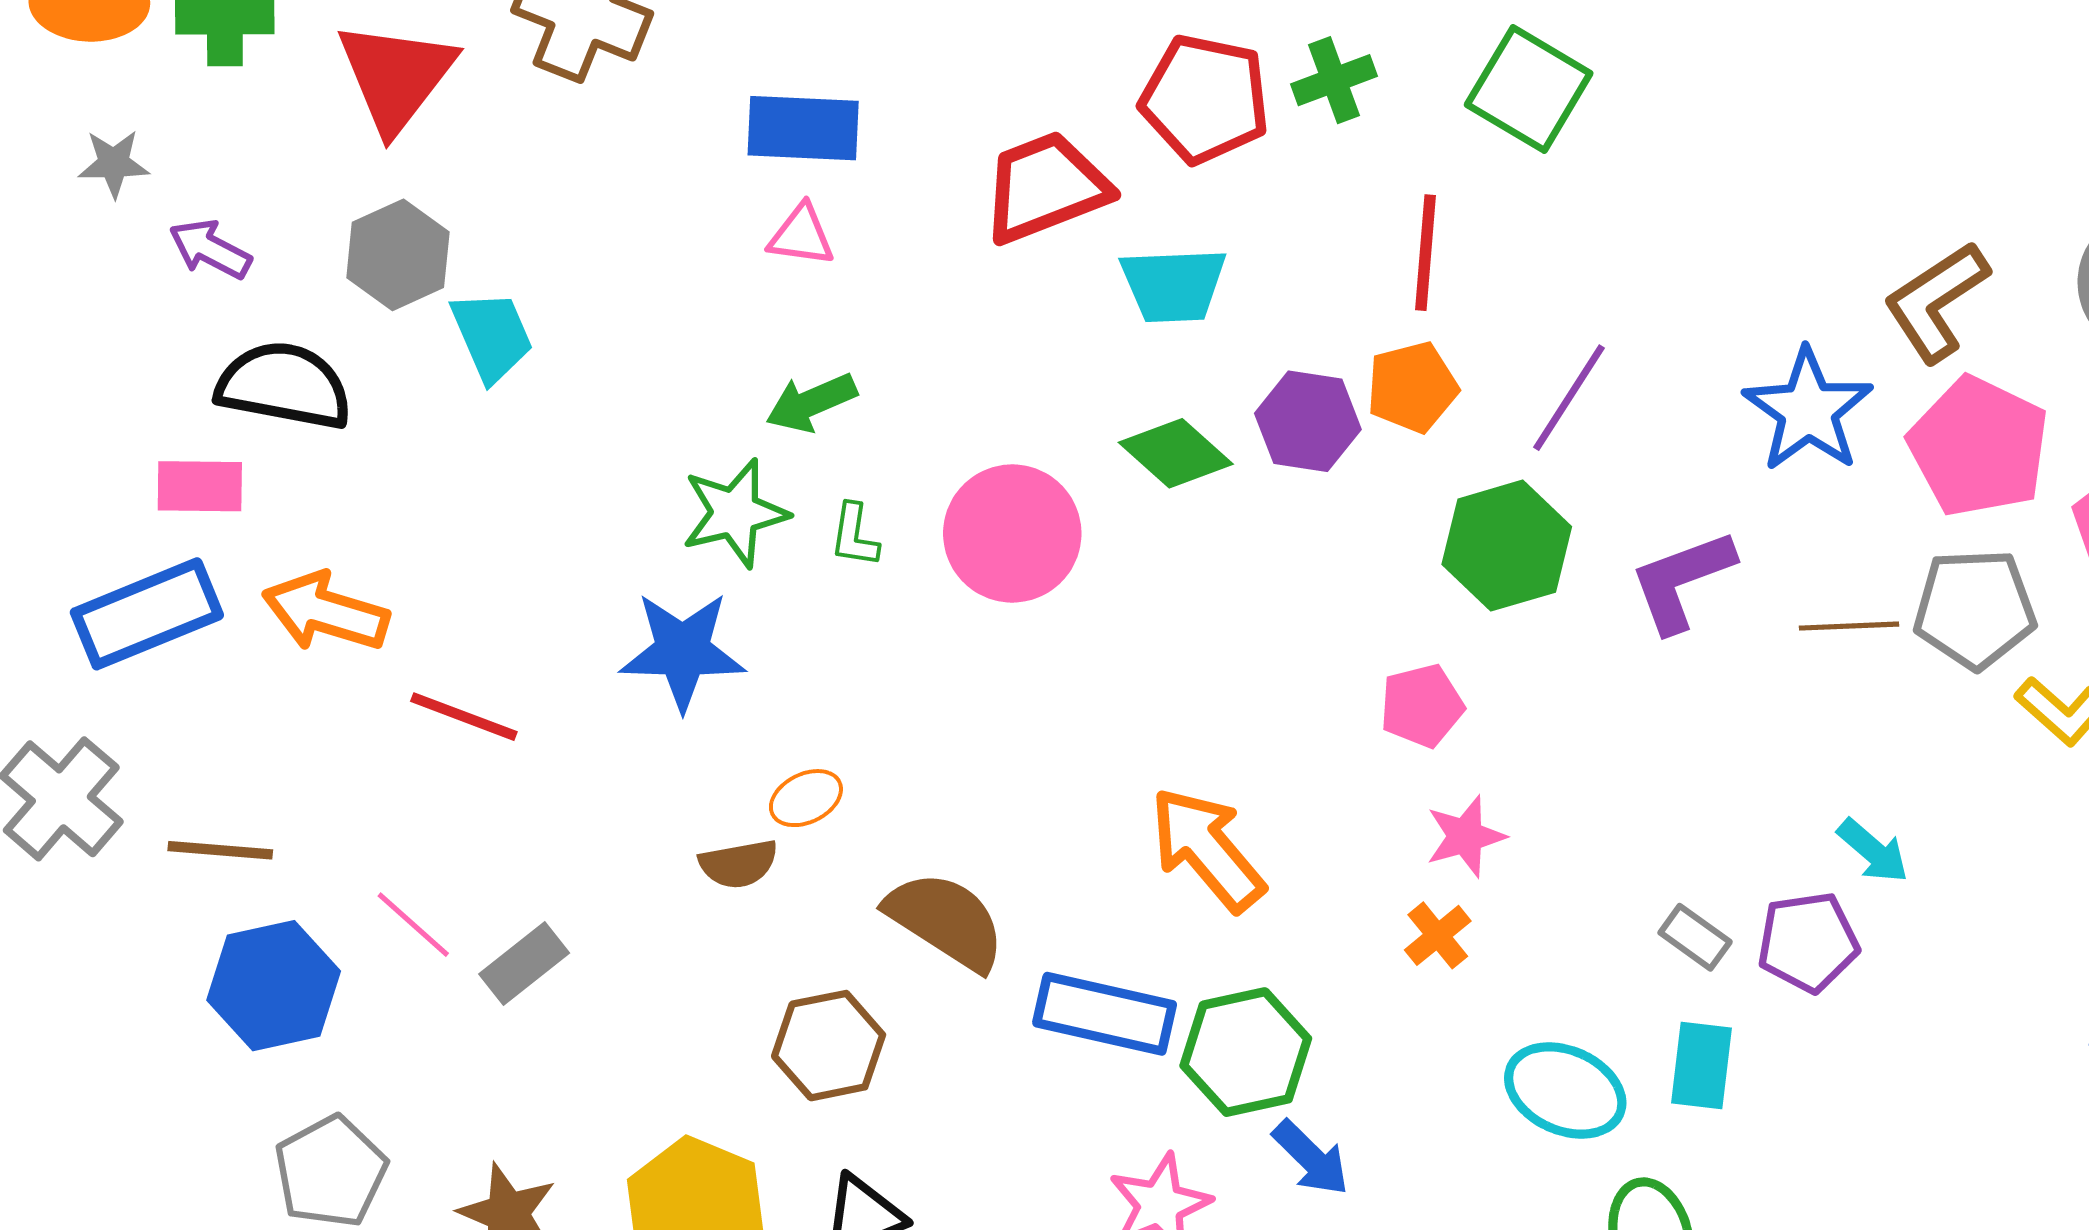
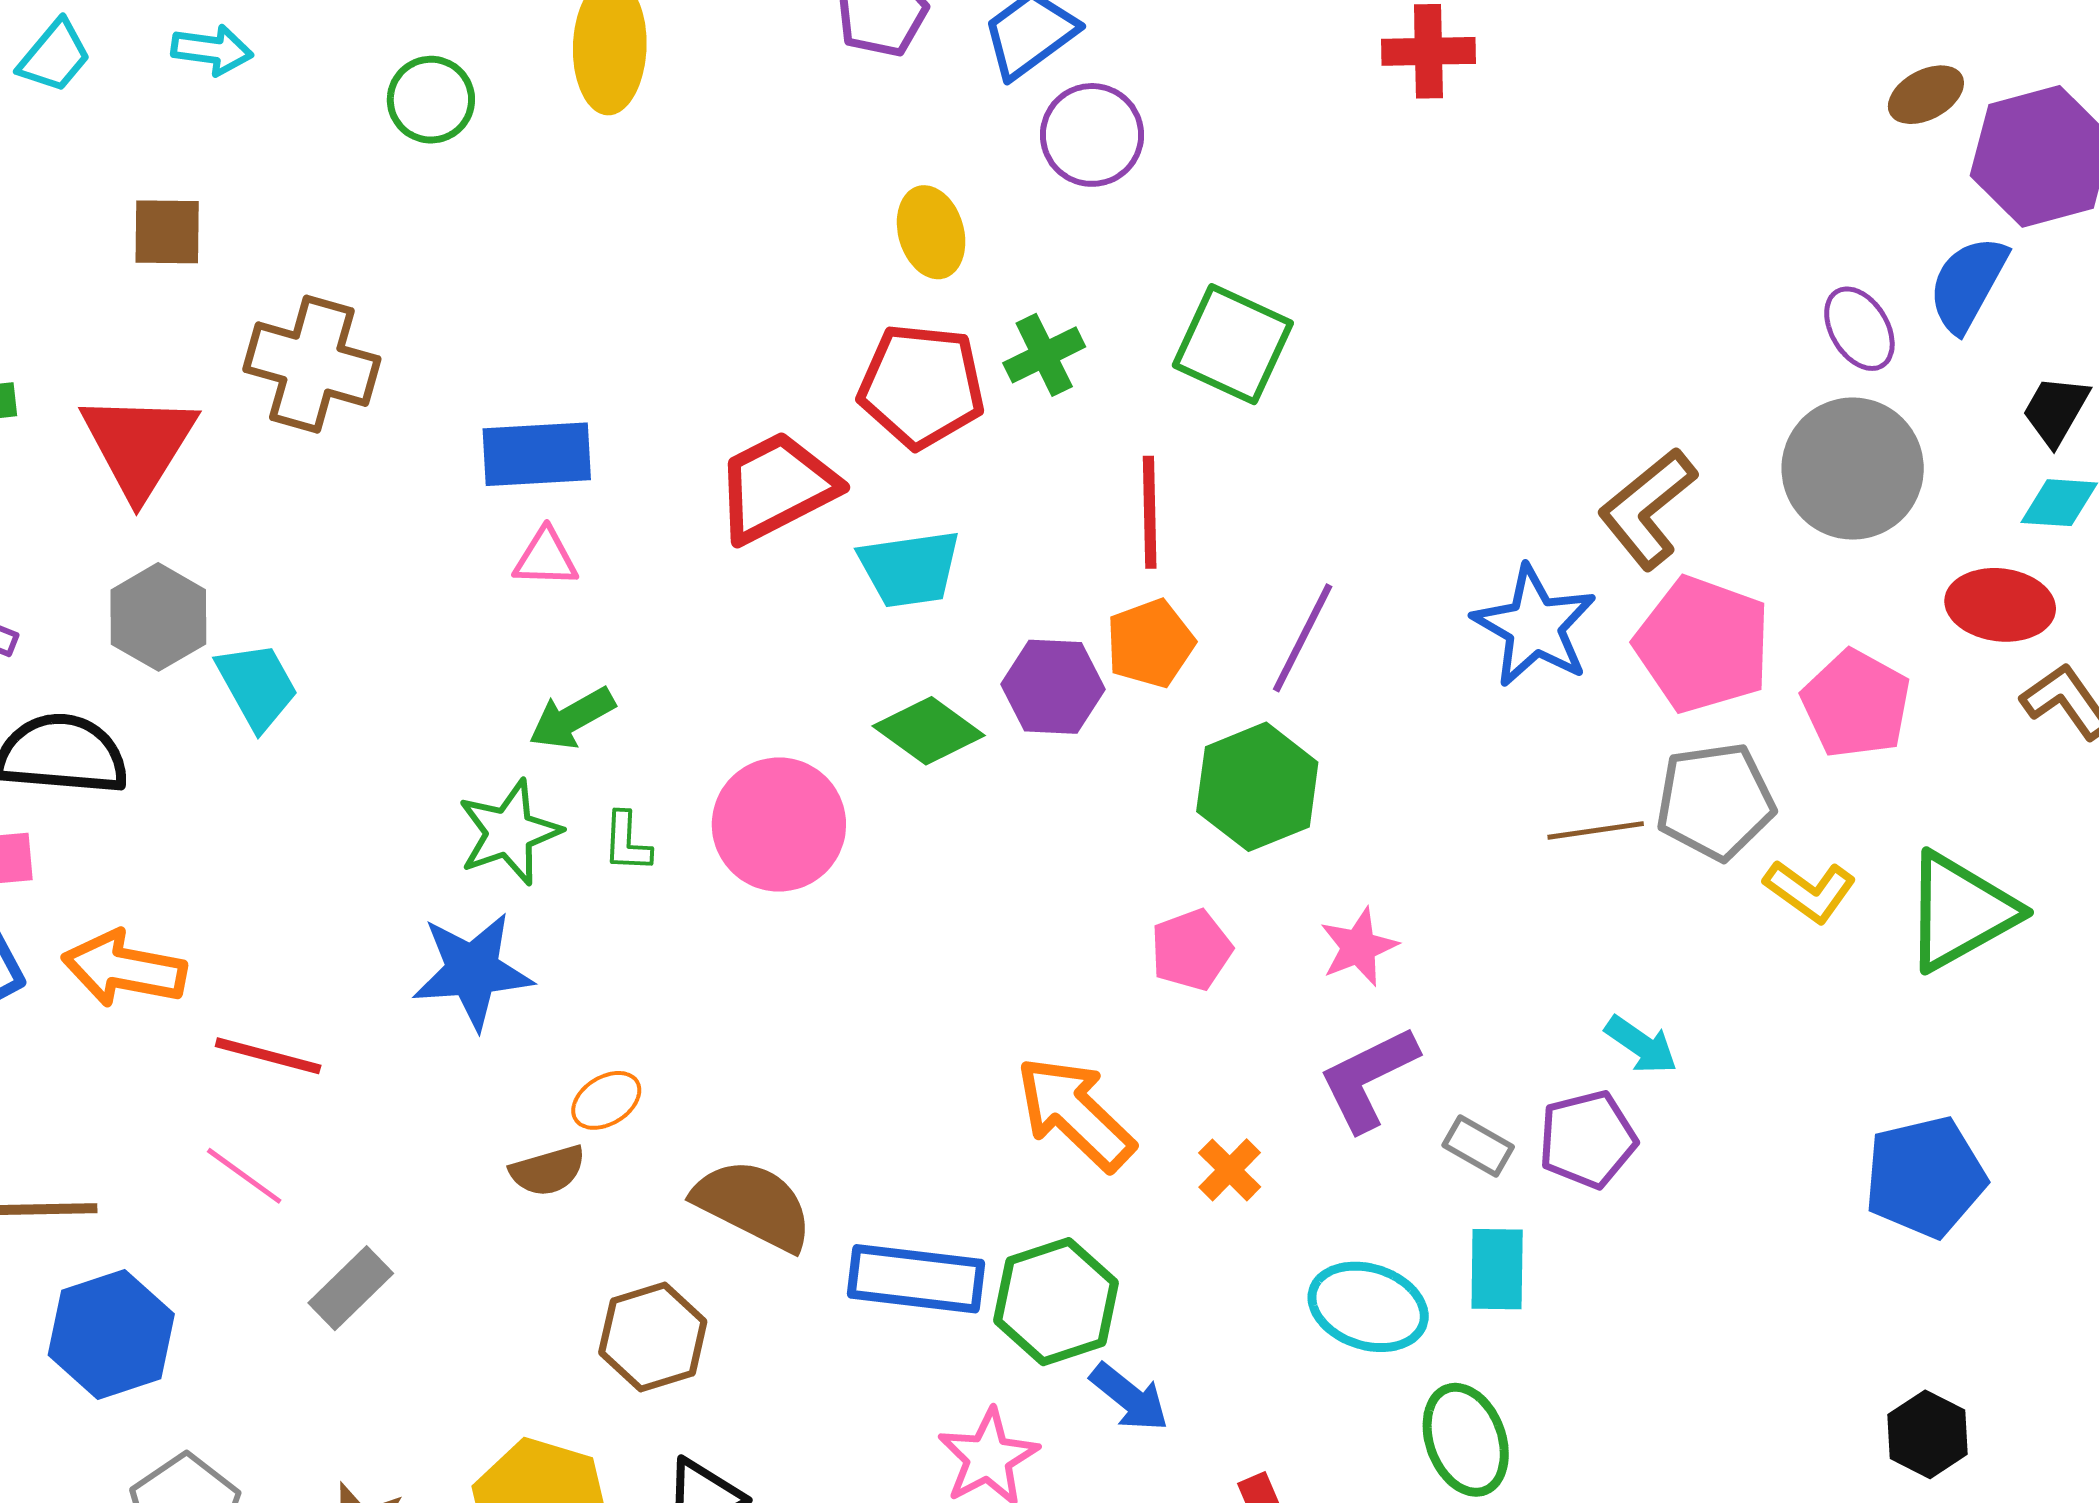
purple L-shape: (1682, 581) -> (1368, 1079), moved
pink star: (1465, 836) -> (1359, 947), moved
orange arrow: (1207, 849) -> (1075, 1113), moved
pink line: (413, 925) -> (244, 1176), moved

